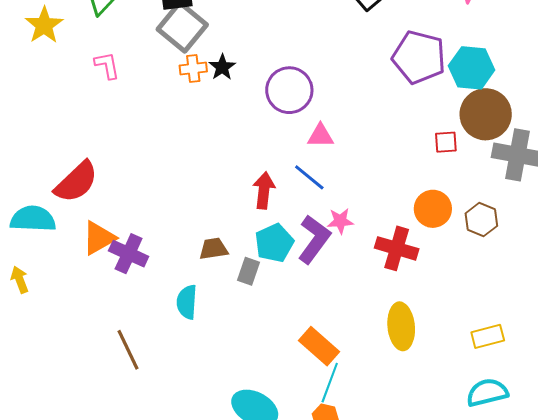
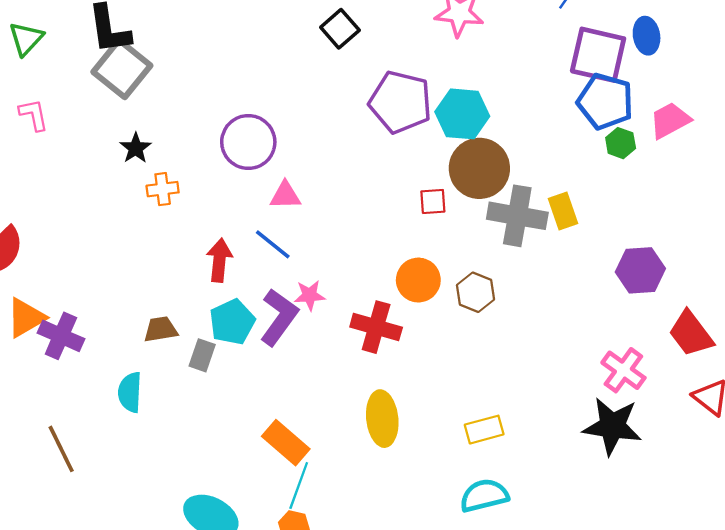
black star: (222, 67) -> (136, 148), moved
orange cross: (193, 69) -> (163, 189), moved

